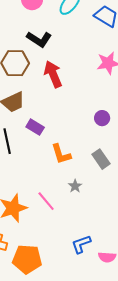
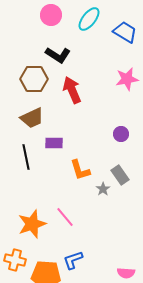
purple rectangle: (35, 127) -> (54, 143), turned -30
gray star: (75, 186) -> (103, 189), moved
blue L-shape: (81, 244) -> (73, 260), moved

